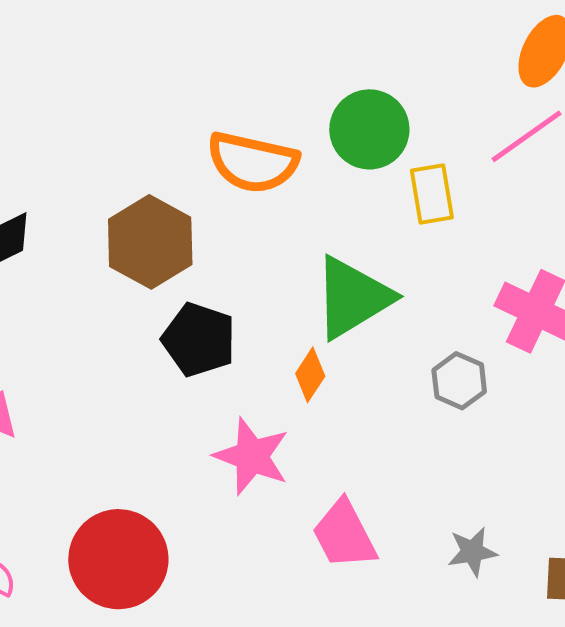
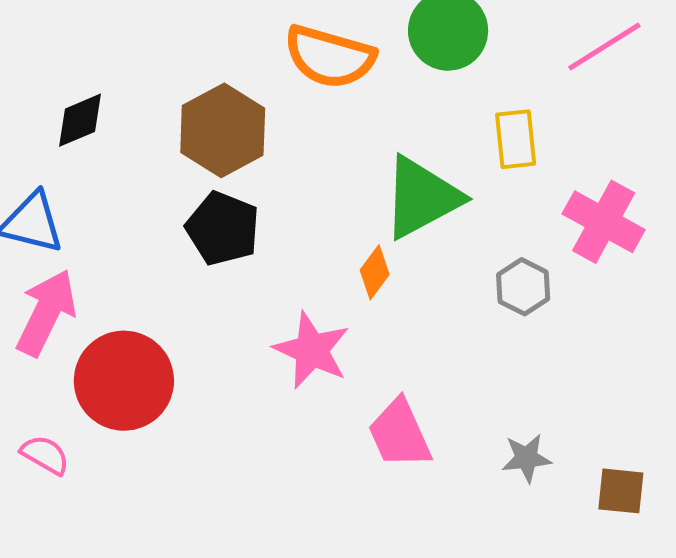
yellow rectangle: (432, 194) -> (516, 139), moved
black pentagon: (199, 340) -> (223, 228), moved
red circle: (118, 559) -> (124, 381), moved

